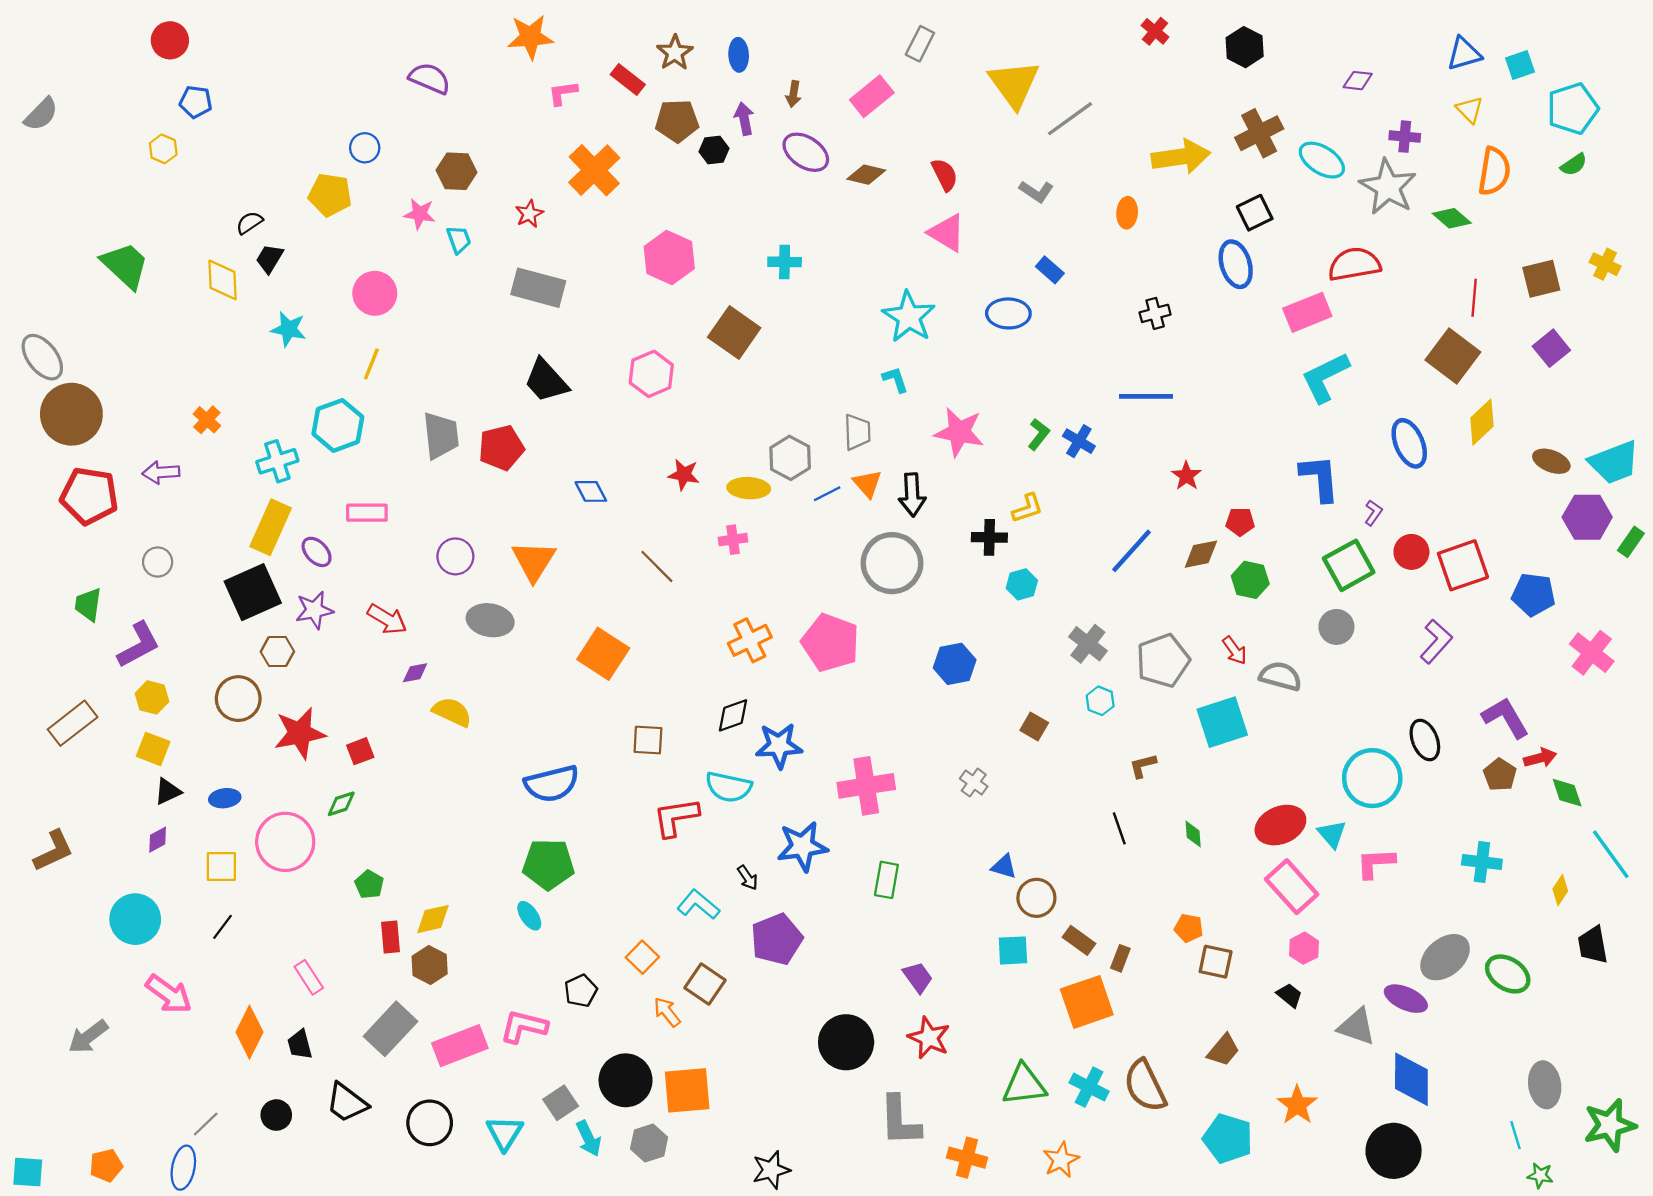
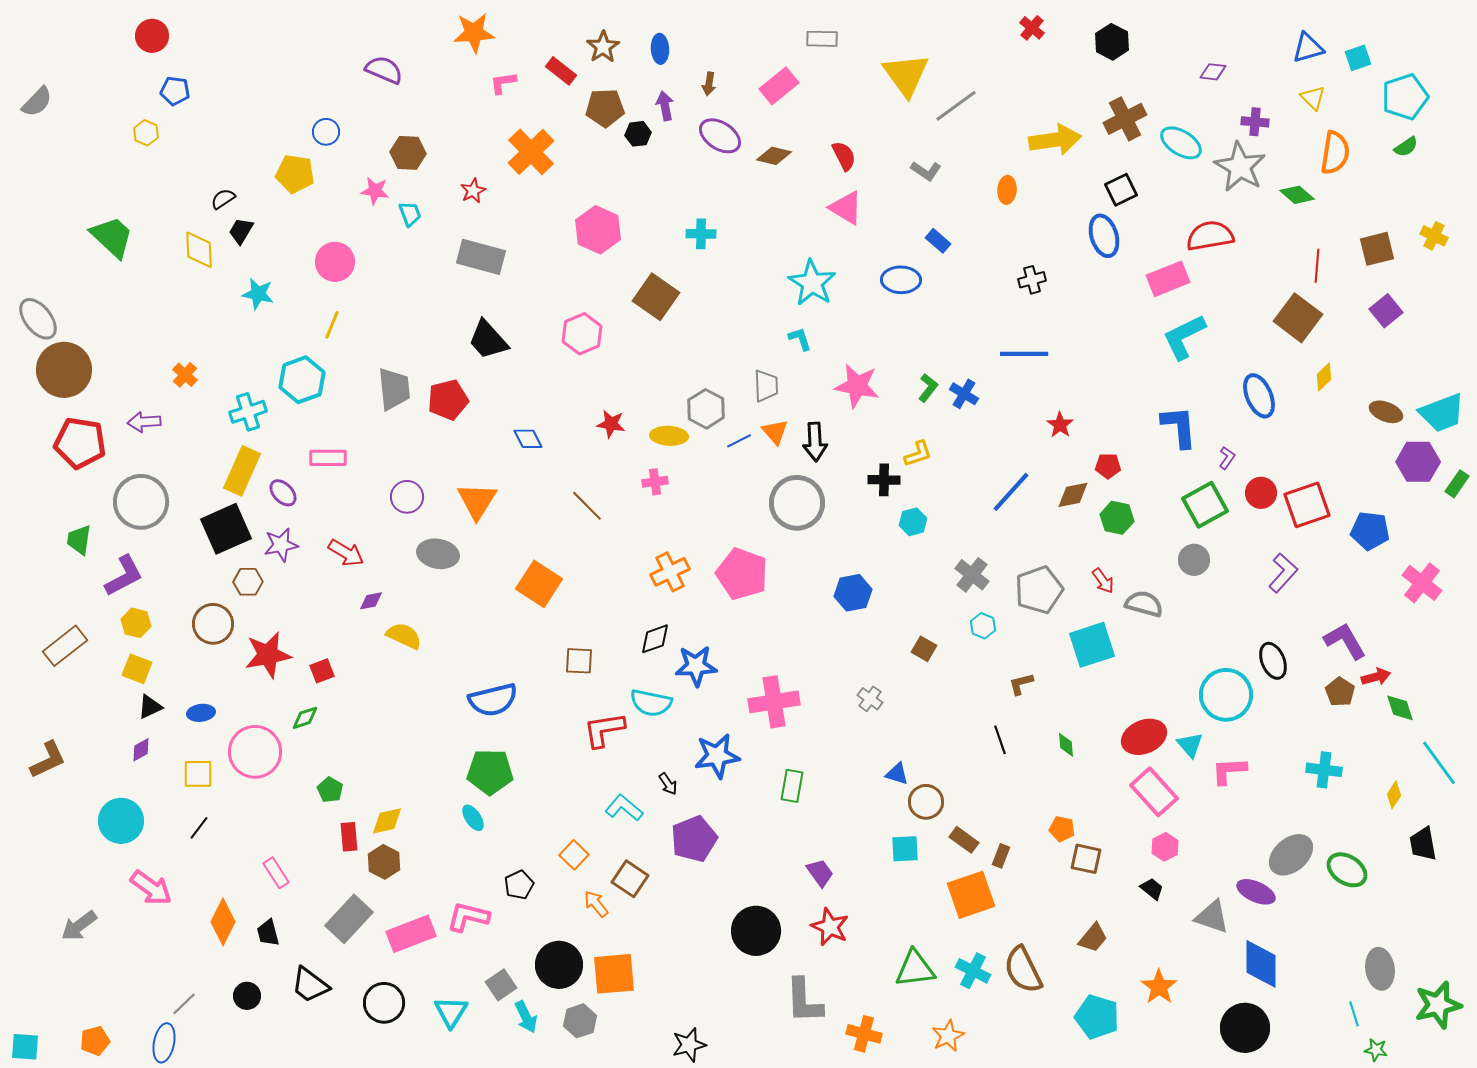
gray rectangle: (920, 44) -> (822, 39), turned 64
yellow diamond: (1482, 422) -> (1324, 377), size x0.7
gray circle: (158, 562) -> (141, 502), size x2.0

